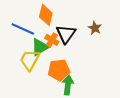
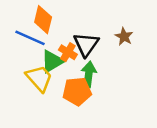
orange diamond: (46, 15) -> (43, 20), moved
yellow trapezoid: (30, 60) -> (39, 78), turned 110
green arrow: (68, 85) -> (89, 74), moved

